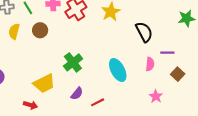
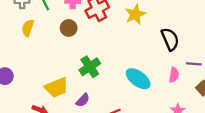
brown circle: (40, 30) -> (69, 28), moved
cyan ellipse: (118, 70) -> (138, 79), turned -30
purple semicircle: (77, 94) -> (83, 100), moved

